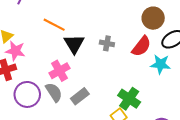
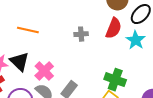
black triangle: (74, 44) -> (19, 61), moved
cyan star: (160, 64) -> (136, 40), turned -30

